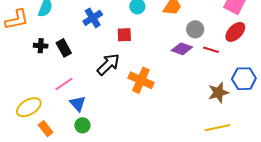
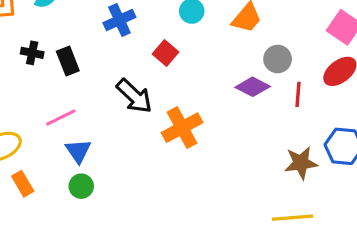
red square: (124, 35) -> (165, 53), turned 35
red line: (211, 50) -> (298, 94), turned 70
black arrow: (108, 64) -> (134, 96), turned 80
orange cross: (141, 80) -> (182, 128), turned 30

